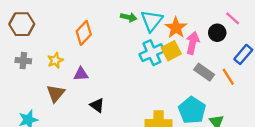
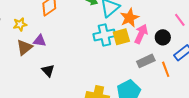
black circle: (217, 33) -> (163, 37), moved
gray rectangle: (204, 72) -> (146, 61), turned -72
brown triangle: (56, 93) -> (24, 47), moved

